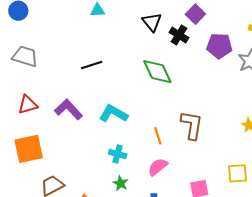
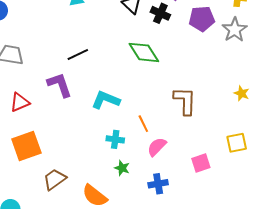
purple L-shape: (69, 109) -> (60, 85), moved, turned 32
orange line: (158, 136) -> (143, 124), moved

